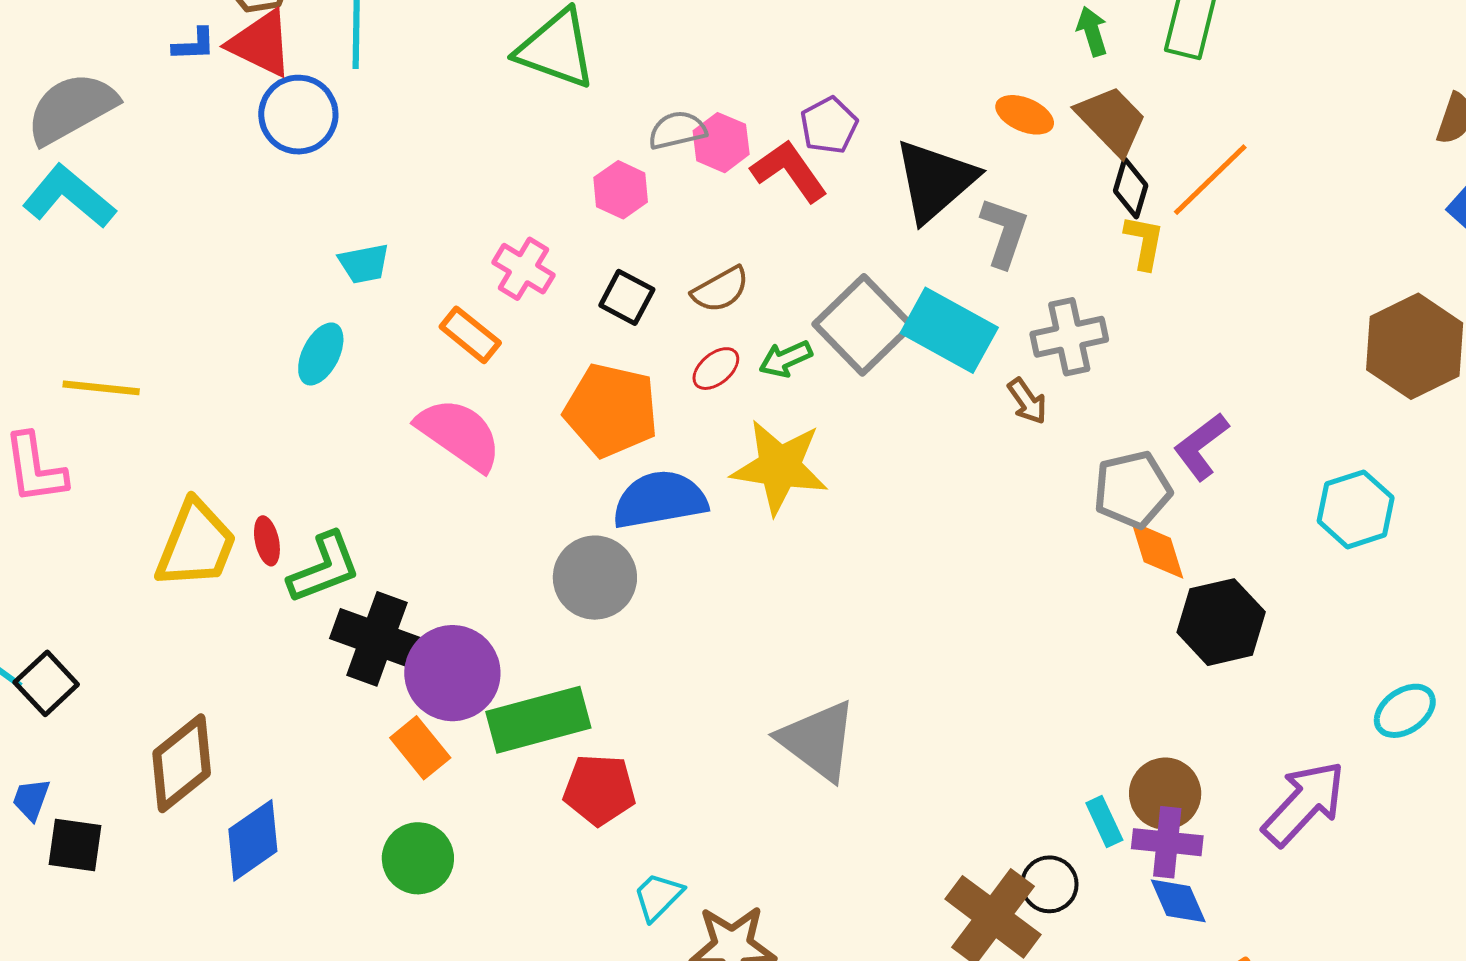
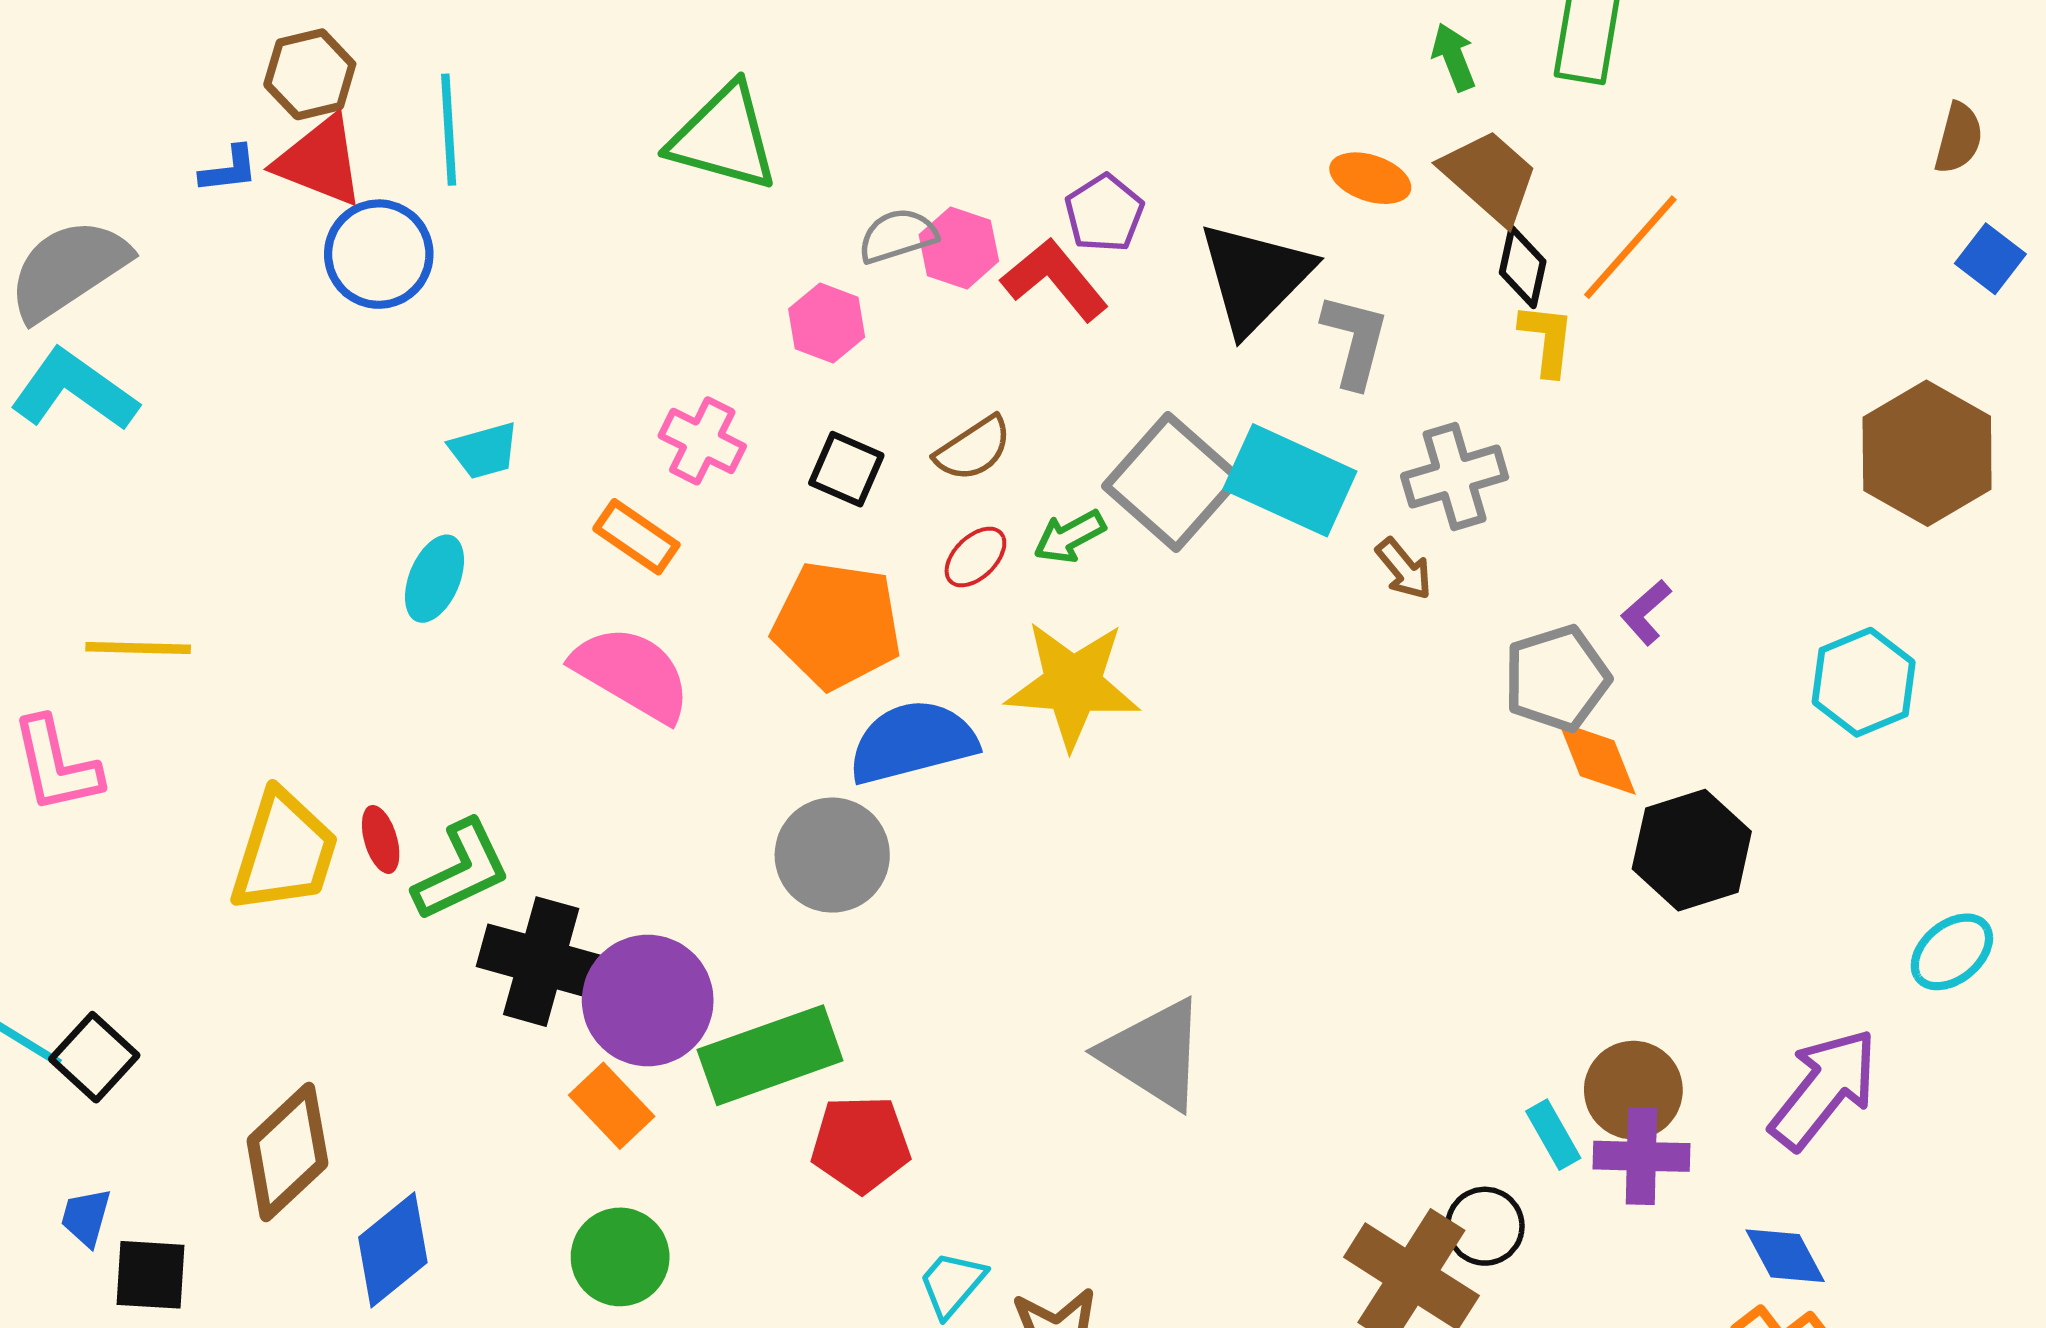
purple L-shape: (1201, 446) -> (1646, 612), size x0.7
blue diamond: (1178, 901) -> (1785, 1256), moved

